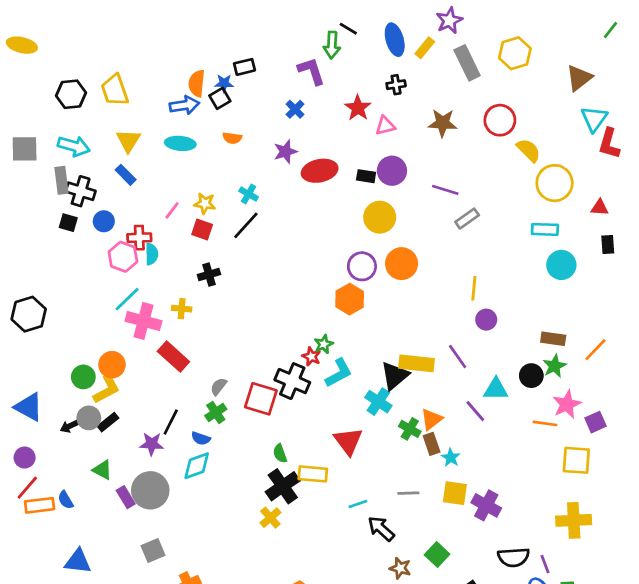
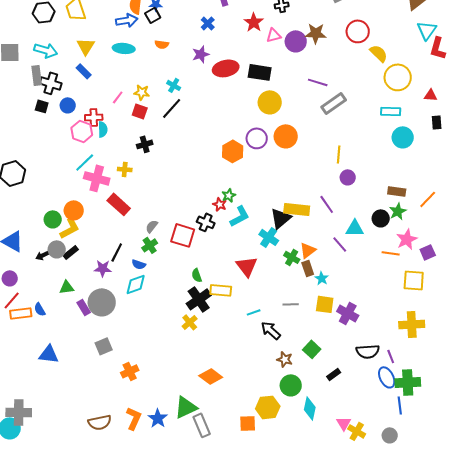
purple circle: (392, 171) -> (296, 41), moved
black rectangle: (366, 176) -> (260, 72), size x1.6
gray rectangle: (467, 219) -> (334, 103), size x1.4
orange hexagon: (350, 299) -> (233, 151), moved
black cross: (292, 381) -> (206, 222), size x0.7
green triangle: (102, 470) -> (67, 287), turned -35

